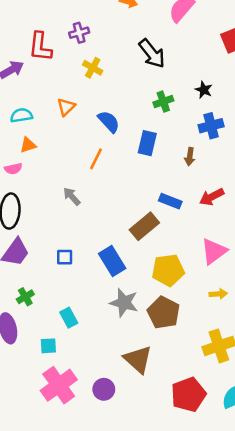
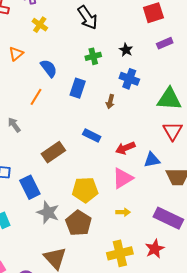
blue cross: (211, 126) -> (129, 79), turned 30
red arrow: (212, 197) -> (125, 148), moved
brown rectangle: (144, 226) -> (53, 152), moved
blue rectangle: (112, 261) -> (30, 187), moved

